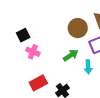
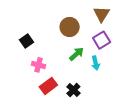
brown circle: (78, 28) -> (70, 27), moved
pink cross: (33, 52) -> (38, 65), moved

